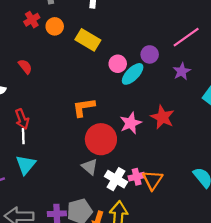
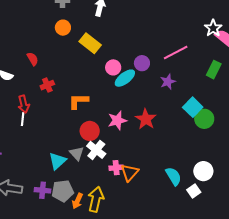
red cross: (32, 20) -> (47, 85), moved
red circle: (101, 139) -> (90, 131), size x0.7
cyan triangle: (26, 165) -> (57, 161), moved
white cross: (116, 179) -> (96, 150), moved

